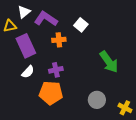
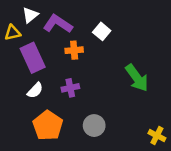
orange pentagon: (51, 93) -> (48, 126), moved, turned 30
gray circle: (97, 100) -> (94, 126), moved

